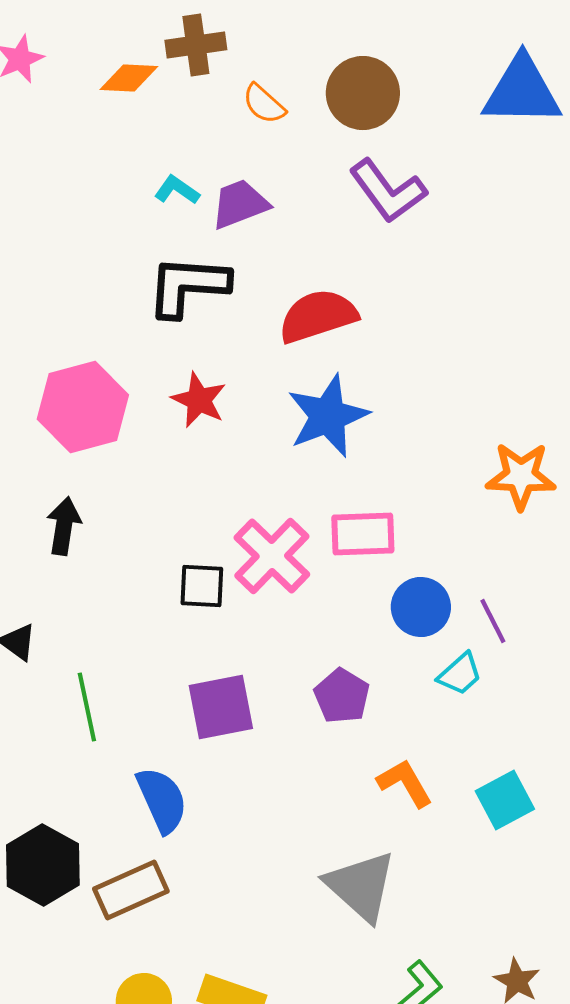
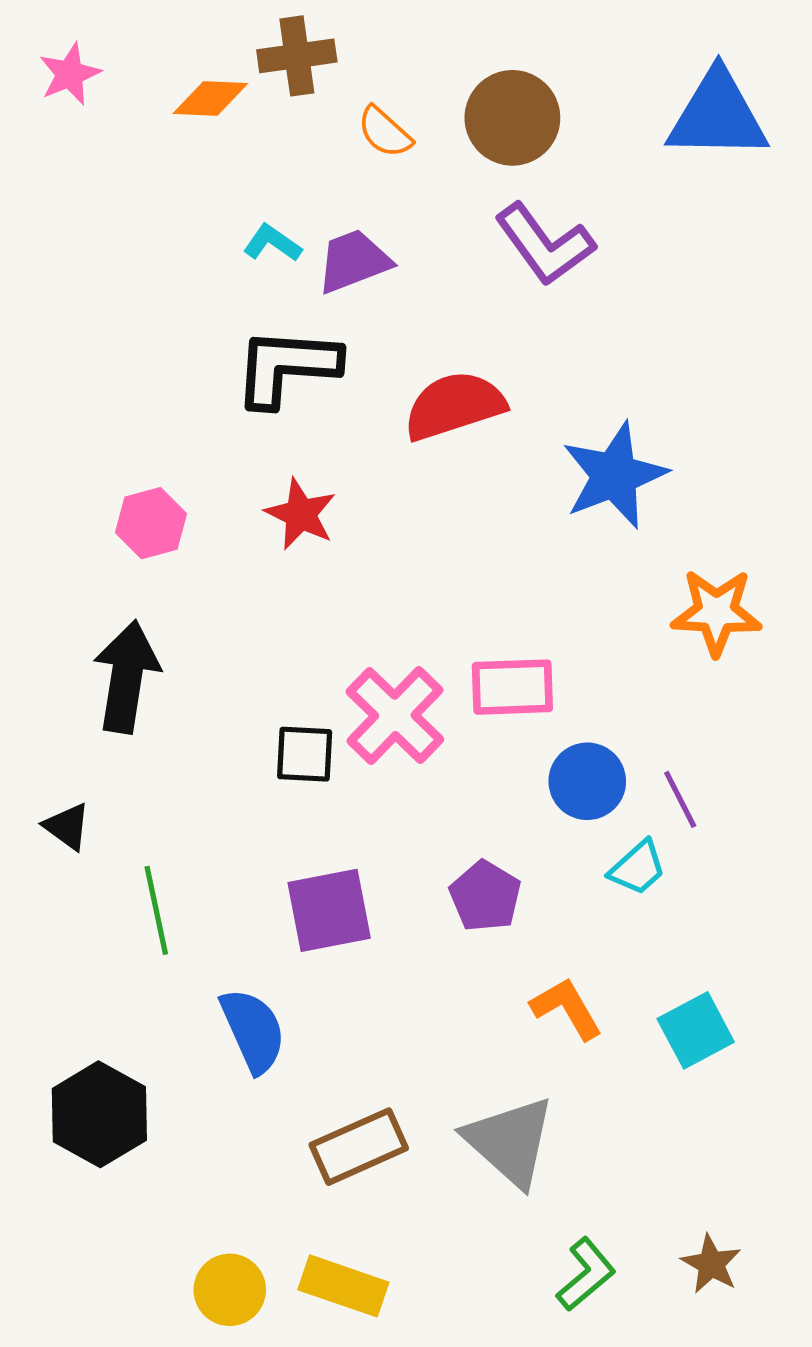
pink hexagon: (83, 407) -> (151, 523), size x0.6
blue star: (328, 416) -> (614, 475), moved
black arrow: (64, 526) -> (126, 677), size x1.5
brown rectangle: (131, 890) -> (359, 1147), moved

